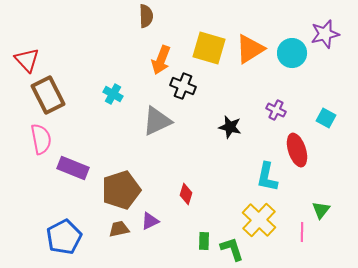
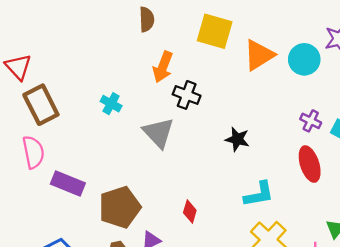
yellow square: (209, 48) -> (215, 31), moved
purple cross: (276, 110) -> (311, 121), moved
gray triangle: (157, 121) -> (159, 133), turned -48
cyan L-shape: (267, 177) -> (259, 194), moved, turned -112

